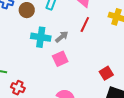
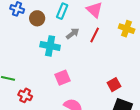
gray arrow: (62, 37) -> (73, 33), moved
pink square: (60, 59) -> (62, 78), moved

